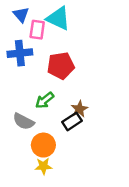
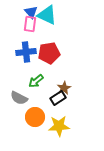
blue triangle: (21, 15) -> (31, 12), moved
blue cross: (20, 53) -> (26, 52), moved
yellow star: (43, 166) -> (59, 126), moved, size x1.5

